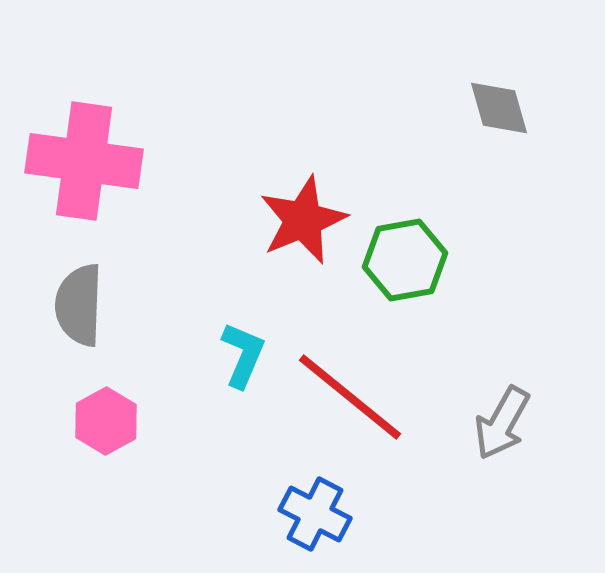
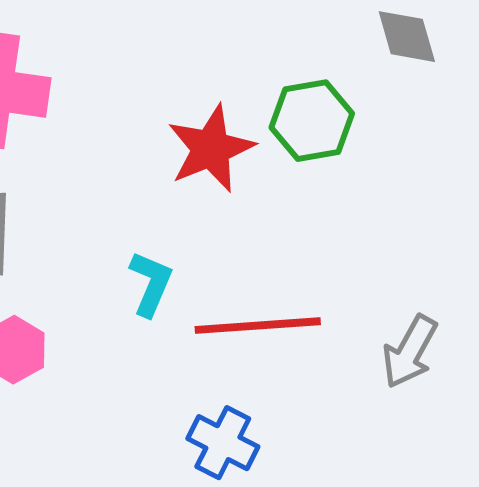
green hexagon: (405, 260) -> (312, 121), moved
red line: (350, 397) -> (258, 326), turned -43

